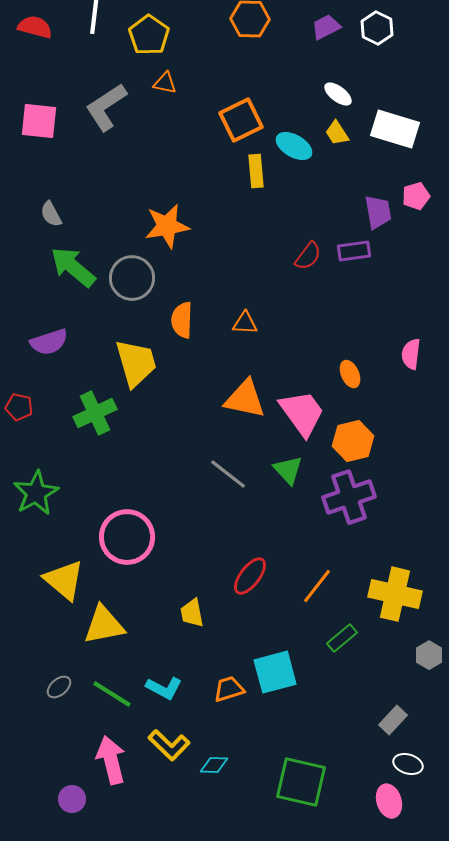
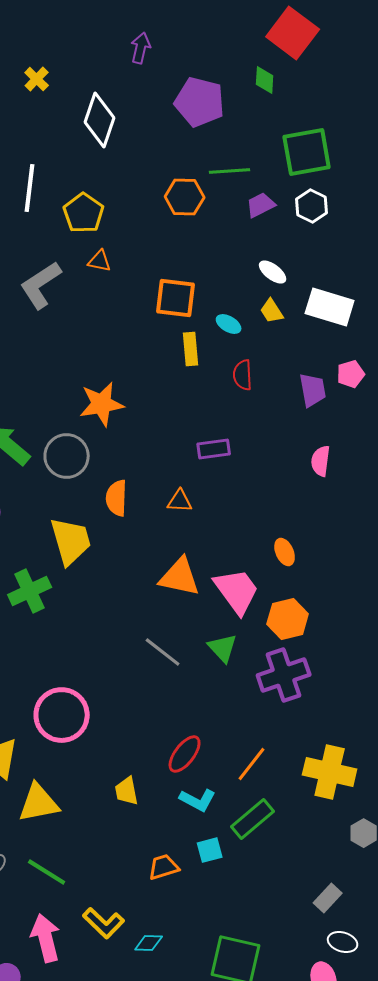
orange square: (241, 120) -> (176, 298), turned 33
cyan ellipse: (294, 146) -> (229, 324), size x0.7
purple rectangle: (354, 251) -> (214, 449), moved
red semicircle: (308, 256) -> (243, 375), moved, turned 140
pink semicircle: (411, 354) -> (321, 461), moved
green rectangle: (342, 638) -> (253, 819), moved, size x1.4
cyan square: (275, 672) -> (210, 850), size x0.6
cyan L-shape: (164, 688) -> (198, 800), moved

